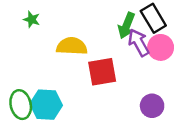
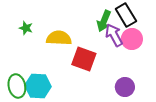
green star: (32, 19) -> (26, 28), moved
red square: (102, 72) -> (84, 59), turned 30

